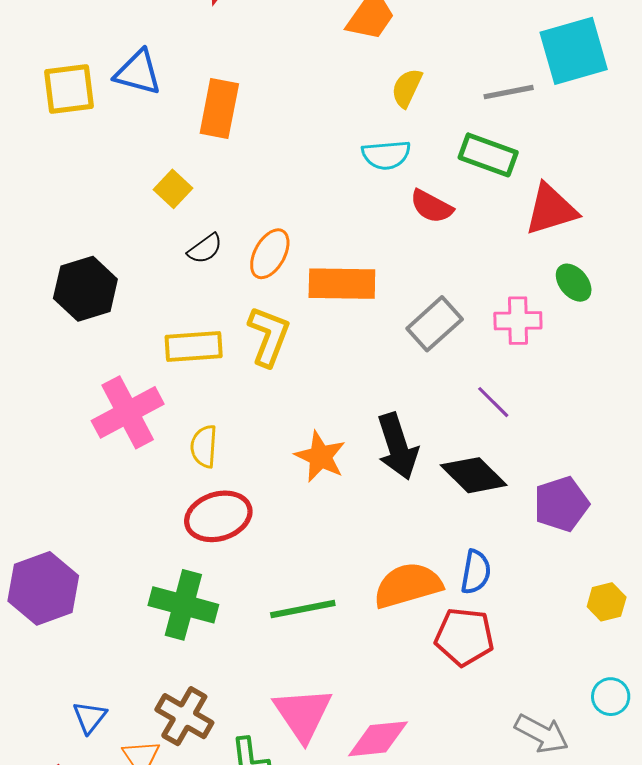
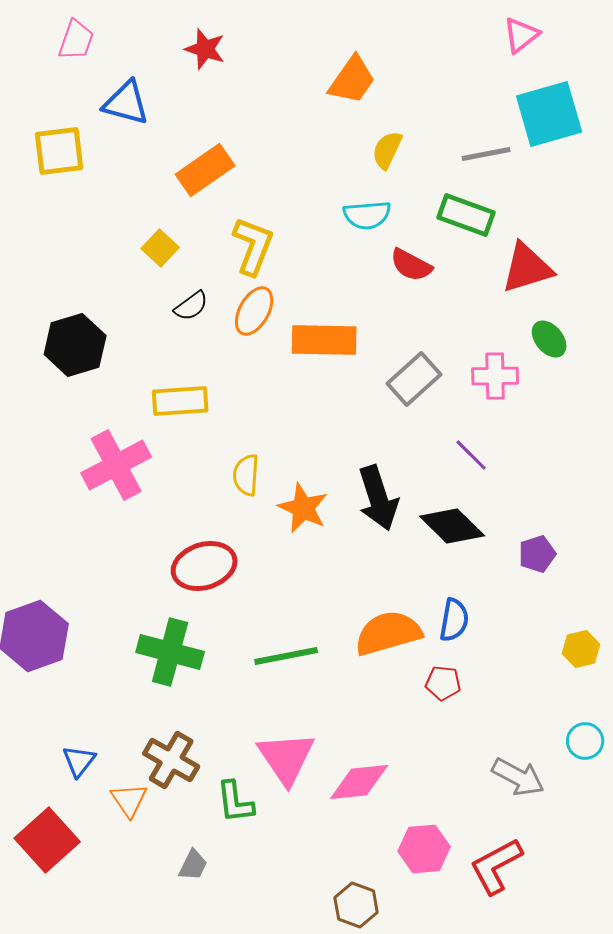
blue triangle: (138, 73) -> (126, 103), moved
orange rectangle: (219, 109) -> (205, 170), turned 44
yellow L-shape: (269, 336) -> (253, 246), moved
yellow semicircle: (204, 446) -> (246, 475), moved
purple pentagon: (561, 504) -> (537, 554), size x0.7
red pentagon: (464, 637) -> (443, 683), size x0.6

